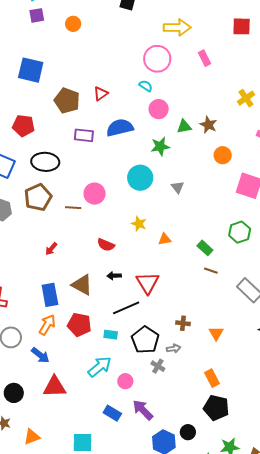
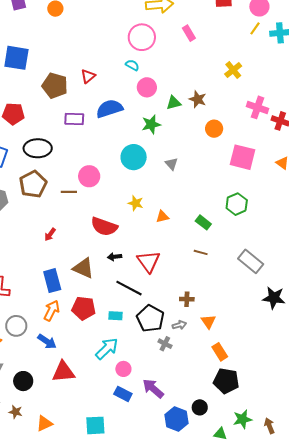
red semicircle: (106, 245) -> (104, 227), size x1.5
brown line: (211, 271) -> (201, 252), moved
black line: (126, 308) -> (129, 288), turned 56
orange triangle: (216, 333) -> (208, 322), moved
pink circle: (125, 381) -> (123, 369), moved

